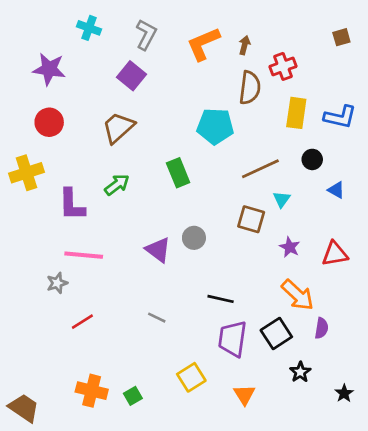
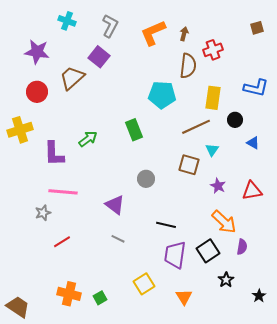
yellow rectangle: (296, 113) -> (213, 98), moved
brown trapezoid: (118, 128) -> (72, 78), moved
purple triangle: (158, 250) -> (115, 205), moved

